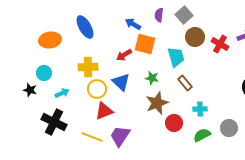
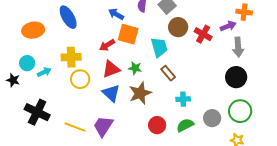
blue triangle: (121, 82) -> (111, 93), moved
cyan arrow: (62, 93) -> (44, 72), moved
red triangle: (104, 111) -> (111, 69), moved
red circle: (174, 123) -> (157, 125), moved

